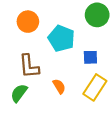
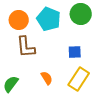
cyan pentagon: (61, 38) -> (49, 19), moved
brown L-shape: (29, 66) -> (26, 47), moved

